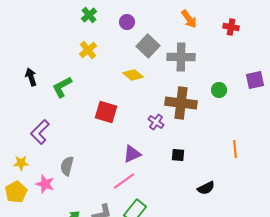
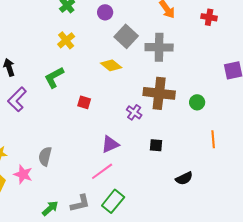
green L-shape: (62, 87) -> (54, 77), moved
green circle: (219, 90) -> (197, 102), moved
red square: (106, 112) -> (84, 102), size x0.6
purple L-shape: (40, 132) -> (17, 99), moved

